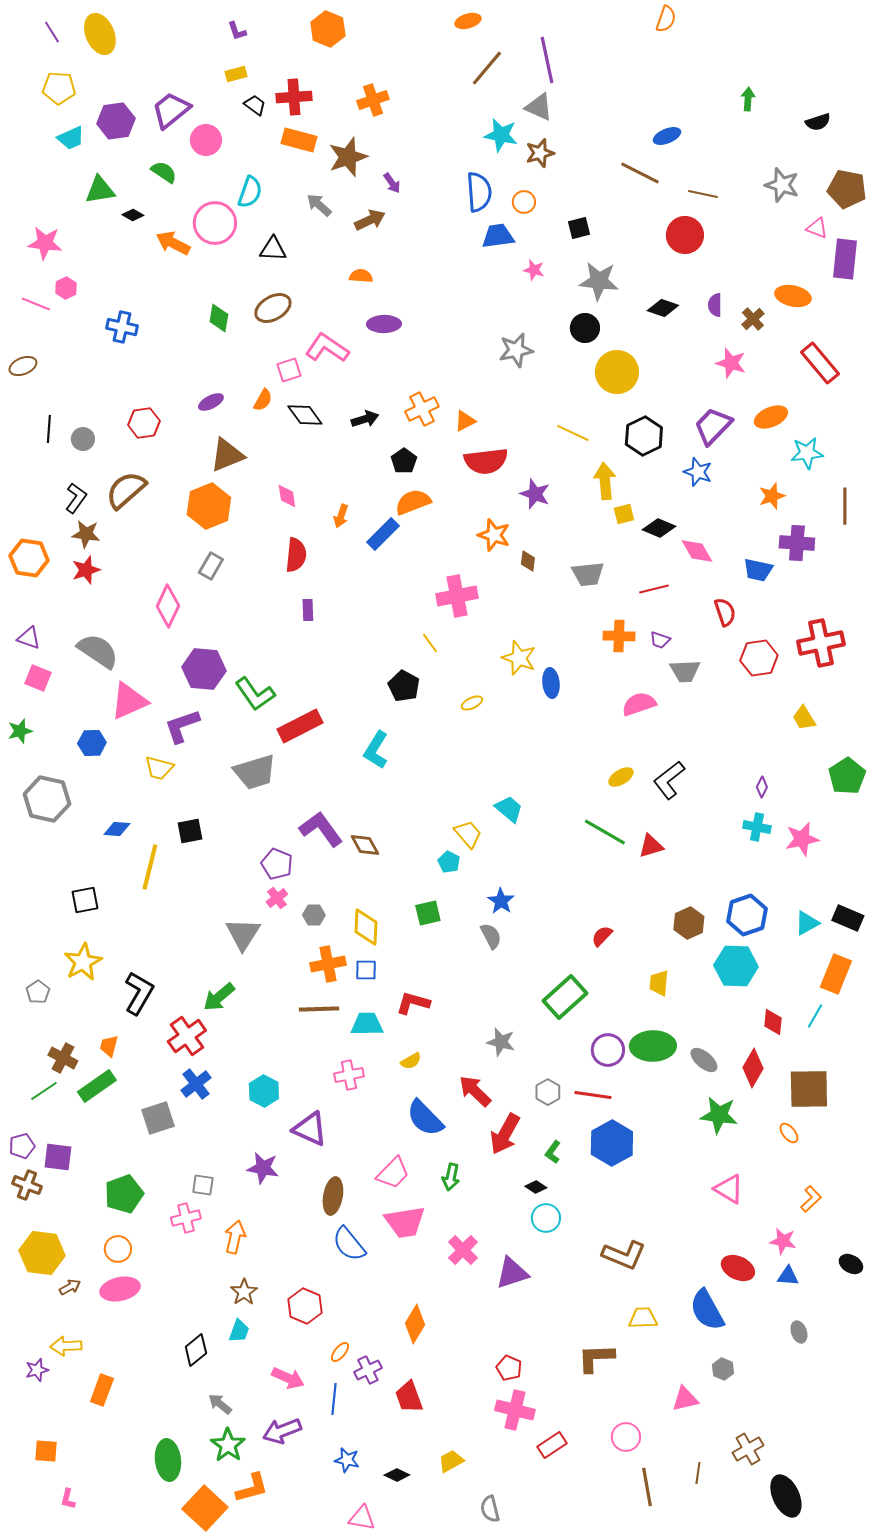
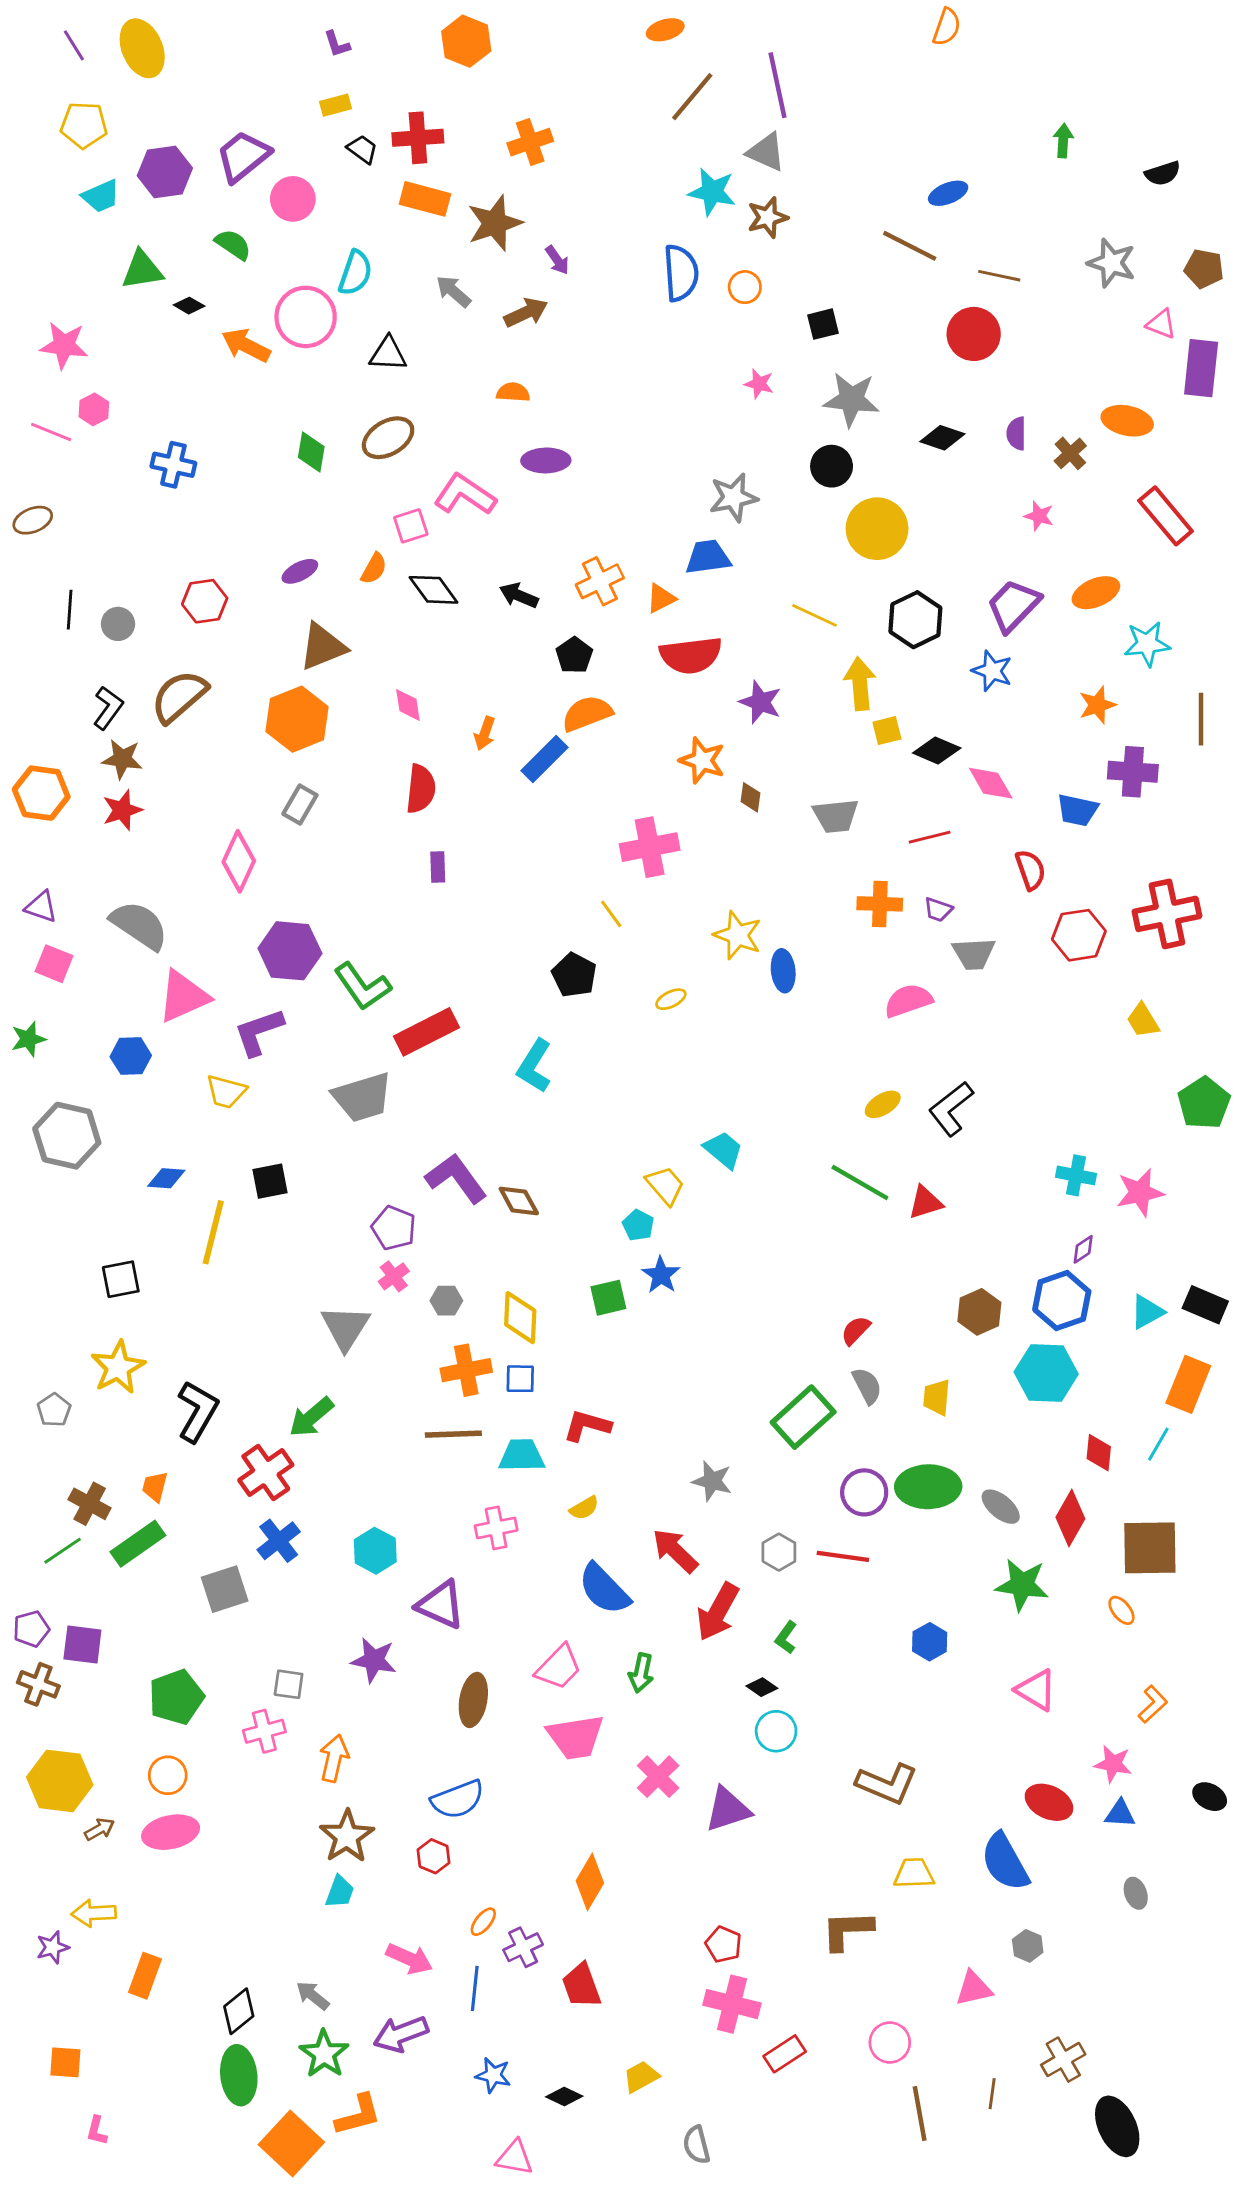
brown pentagon: (847, 189) -> (1204, 269), size x0.7
blue trapezoid: (498, 236) -> (708, 557), moved
pink star: (731, 363) -> (1039, 516), size x0.7
black arrow: (365, 419) -> (519, 596), turned -140
purple diamond: (762, 787) -> (1083, 1249), moved, turned 30
blue star: (501, 901) -> (661, 1275), moved
gray semicircle: (491, 936) -> (867, 1386), moved
blue hexagon: (612, 1143) -> (930, 1642), moved, size x0.6
blue semicircle: (349, 1244) -> (458, 1799), moved, turned -72
brown star: (244, 1292) -> (347, 1836), size x1.4
red hexagon: (305, 1306) -> (434, 1856), size x0.7
black diamond: (196, 1350) -> (239, 2011), moved

